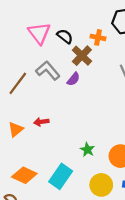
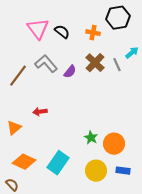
brown cross: (82, 56) -> (95, 63), moved
orange triangle: (16, 129) -> (14, 128), moved
green star: (87, 150) -> (91, 138), moved

